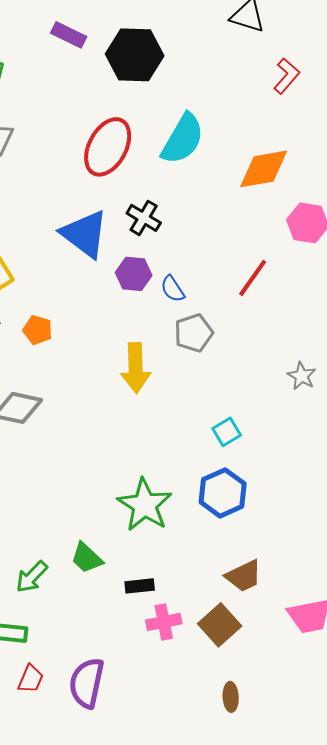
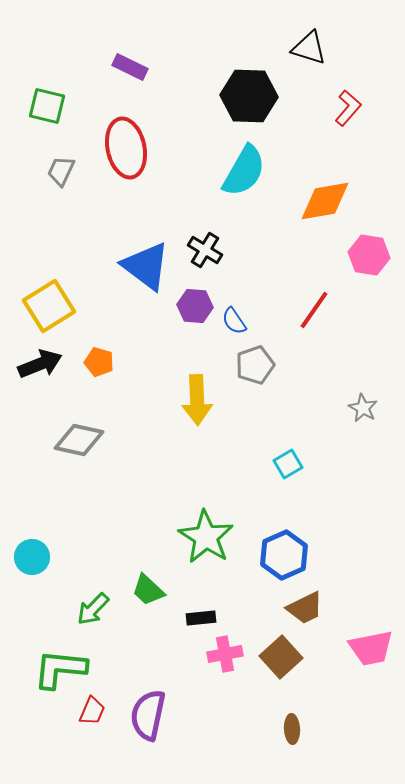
black hexagon: (135, 55) -> (249, 96), moved
red ellipse: (108, 147) -> (126, 148), moved, turned -40
blue hexagon: (223, 493) -> (284, 555), moved

